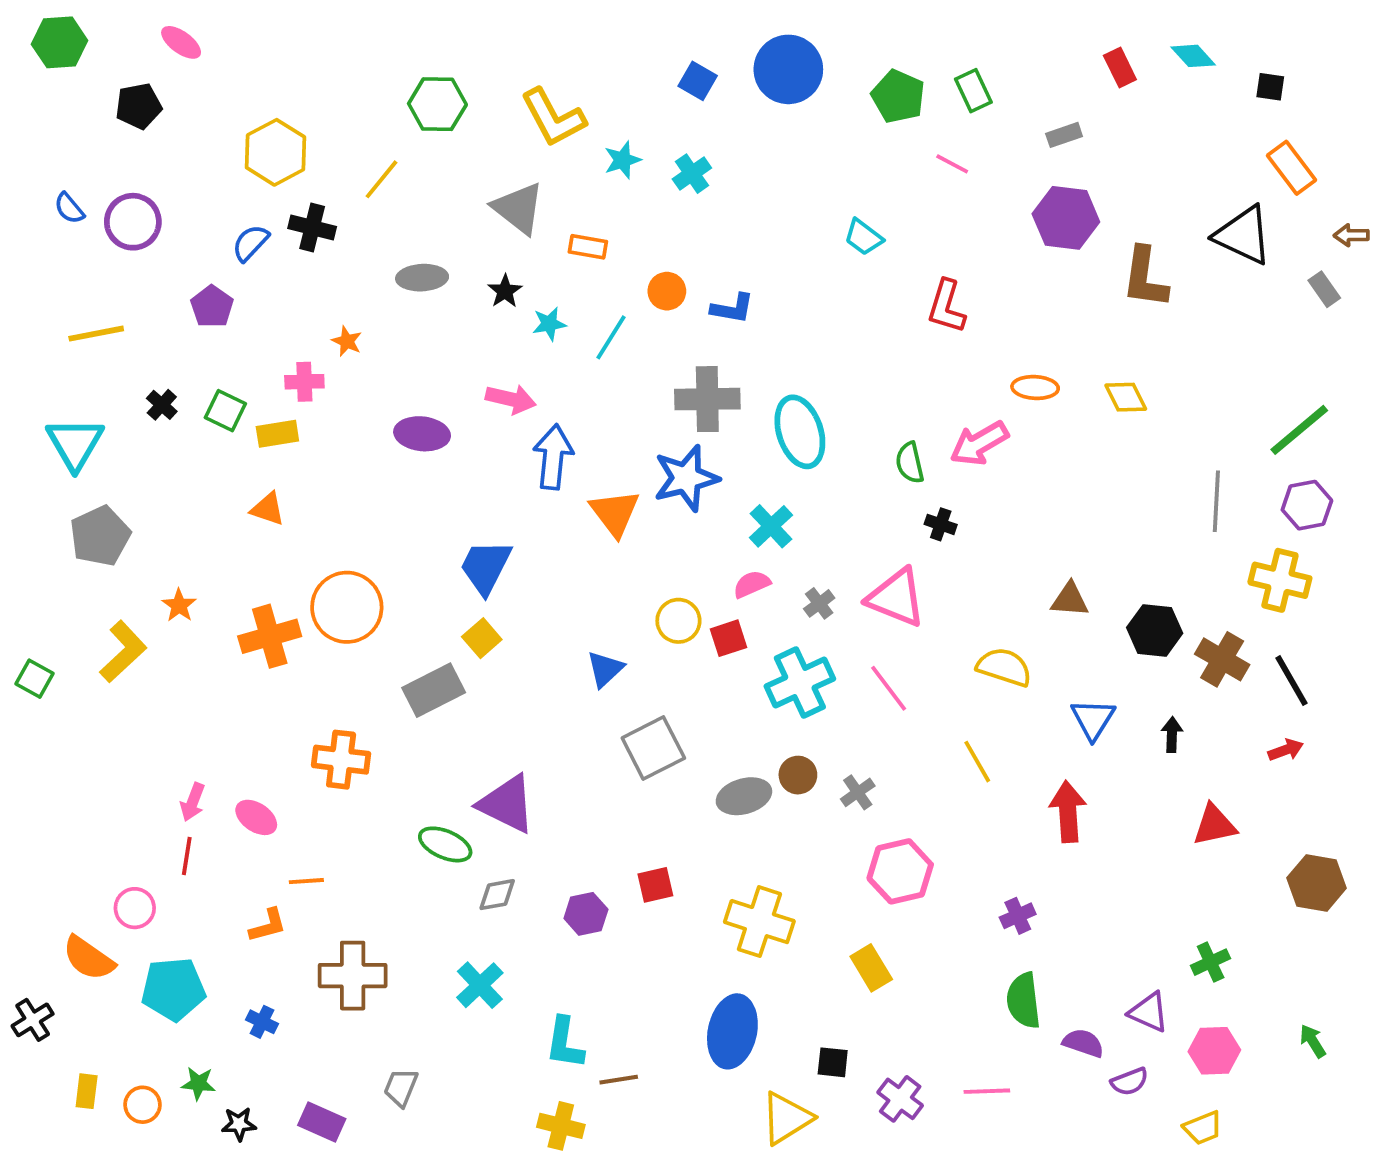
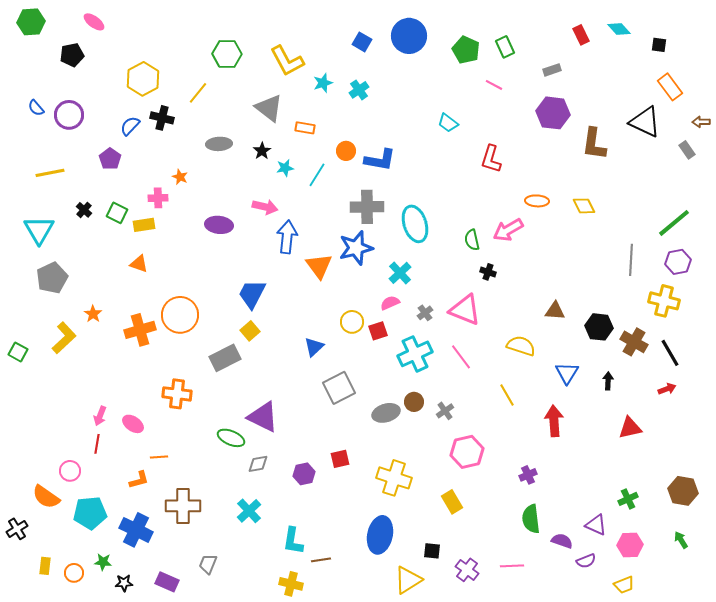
blue L-shape: (732, 308) -> (380, 160), size x1.4
brown hexagon: (1317, 883) -> (683, 491), moved
blue cross: (262, 1022) -> (136, 530), size x2.0

